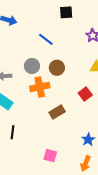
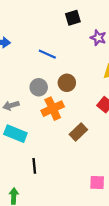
black square: (66, 12) -> (73, 18), moved
pink square: (50, 156) -> (97, 183), moved

